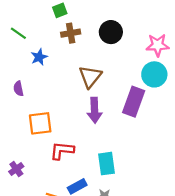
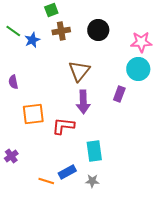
blue star: (39, 57) -> (32, 40), moved
purple rectangle: (134, 102) -> (119, 94), size x0.6
red L-shape: (62, 151) -> (63, 126), moved

